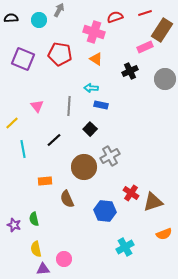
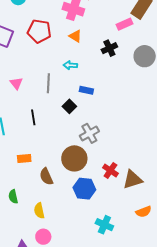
blue rectangle: (101, 105) -> (86, 90), moved
black line: (54, 140) -> (33, 117), turned -56
brown circle: (84, 167) -> (74, 158), moved
cyan cross: (125, 247) -> (104, 225), turned -36
yellow semicircle: (36, 249) -> (39, 211), moved

